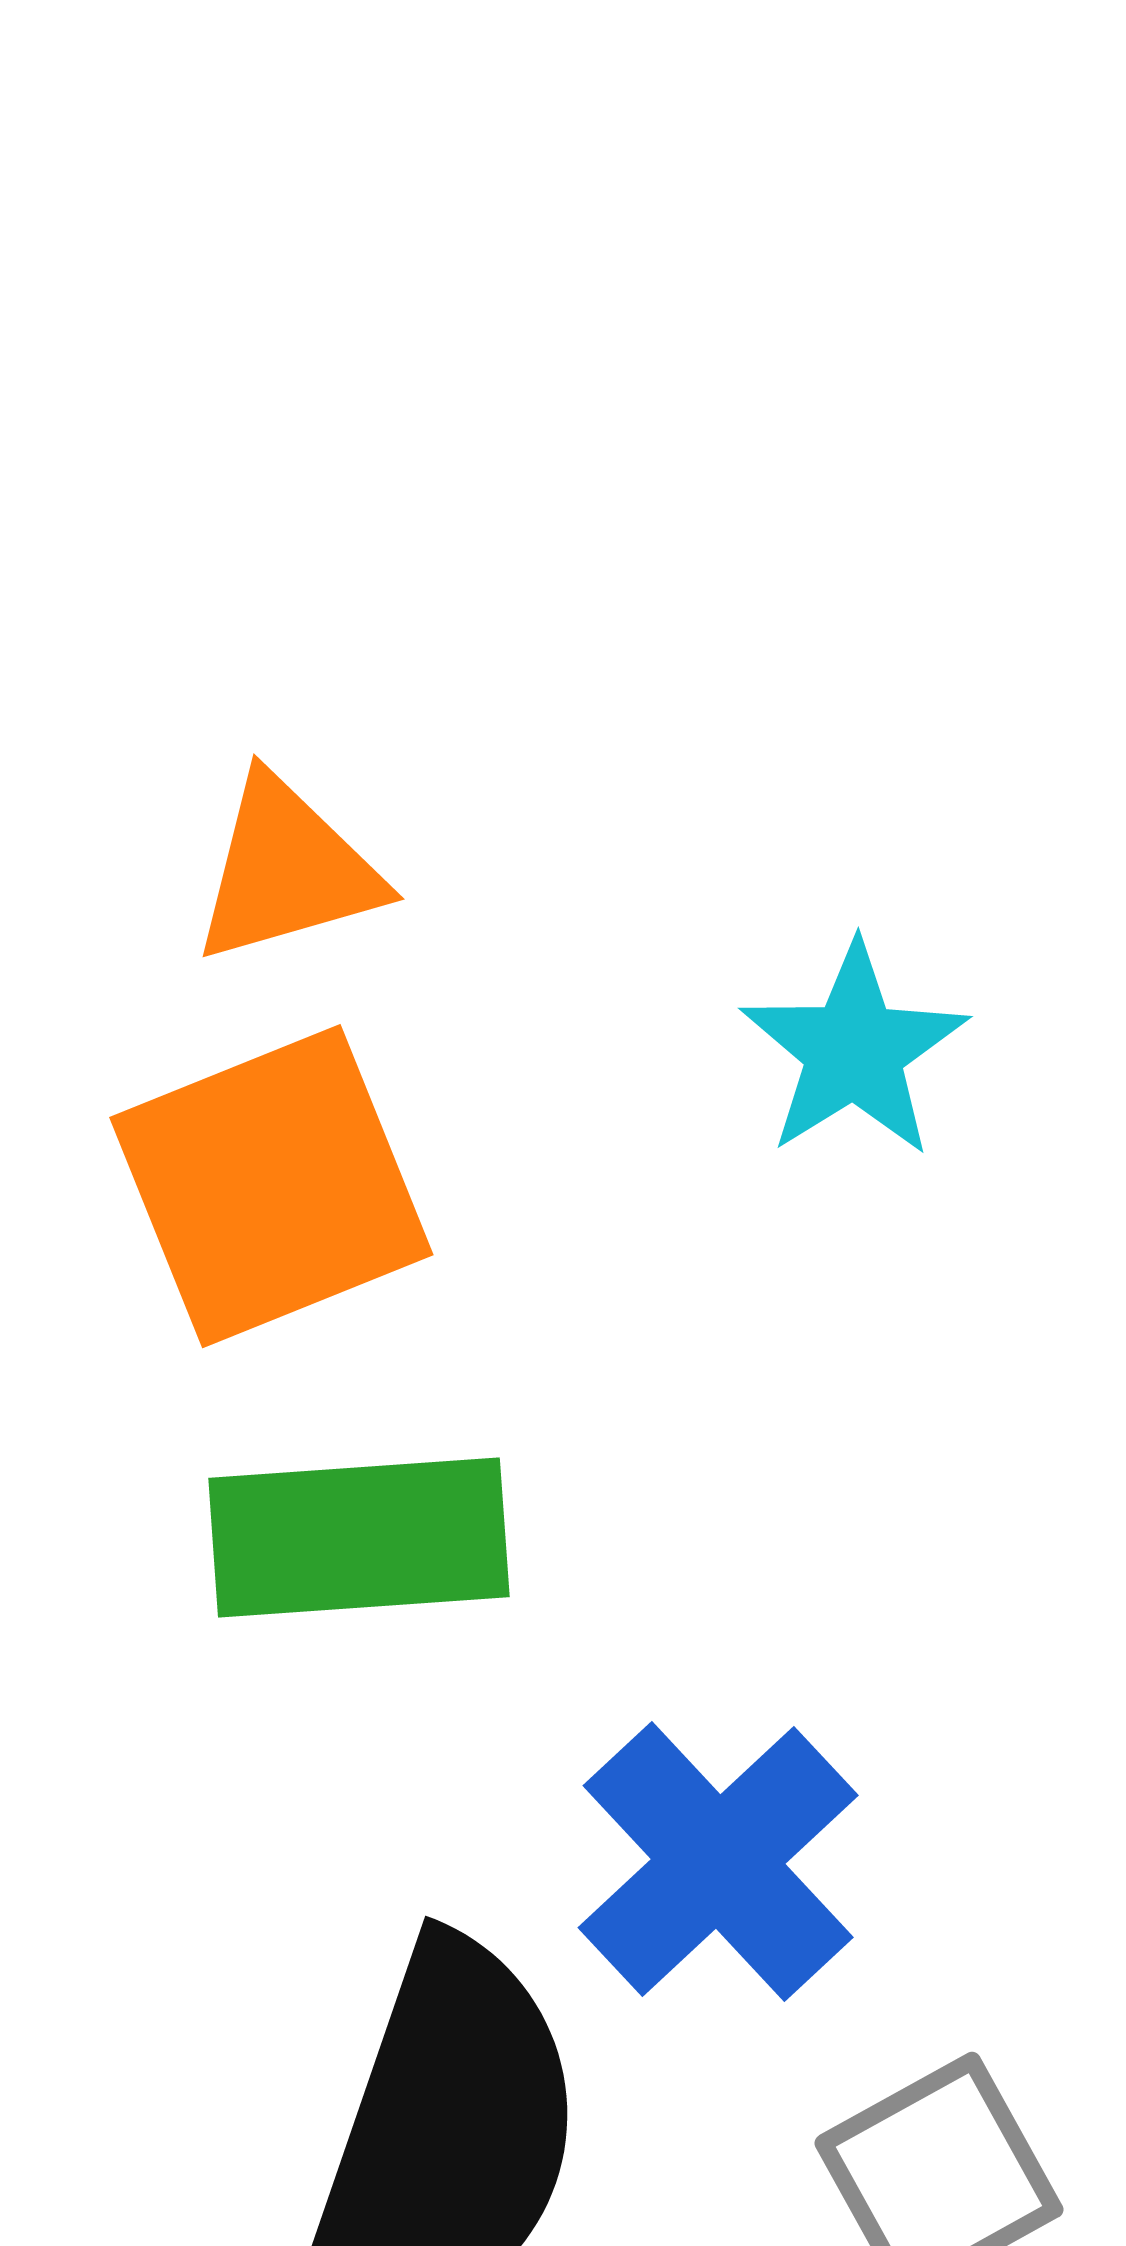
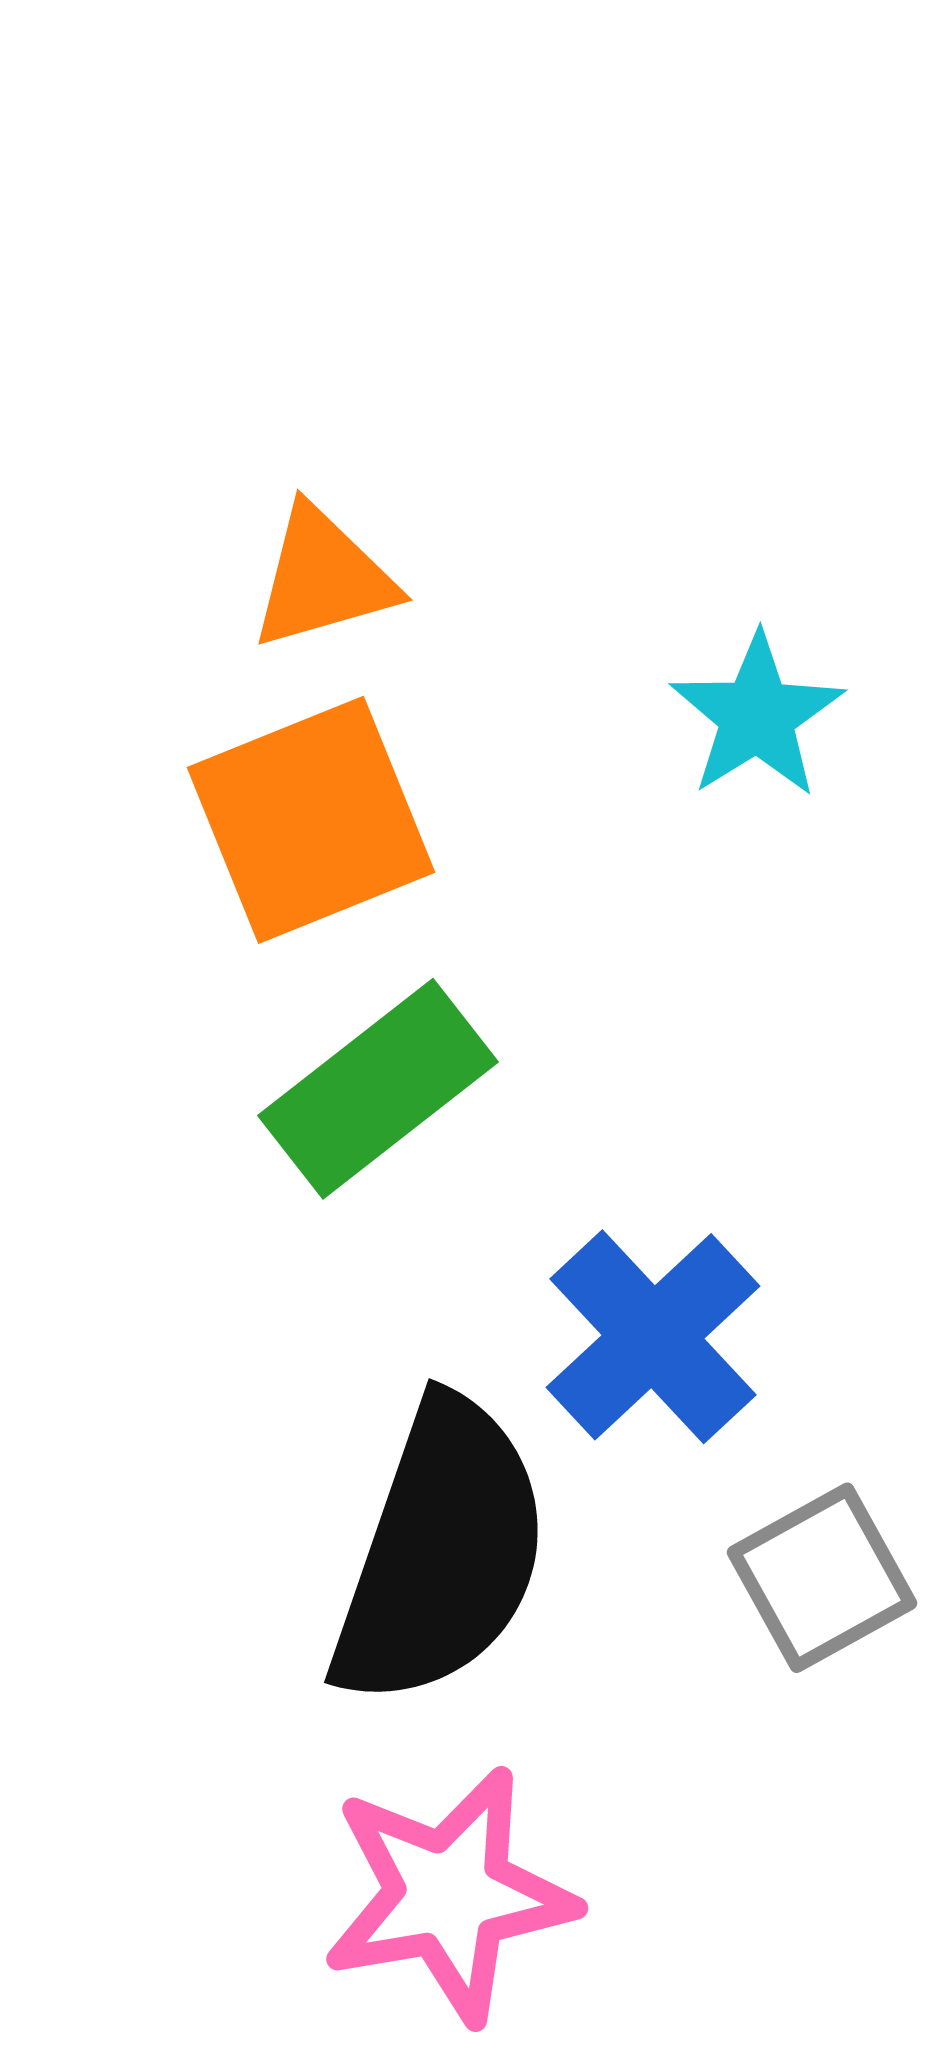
green rectangle: (359, 1538) -> (378, 1089), turned -34

